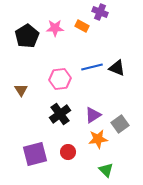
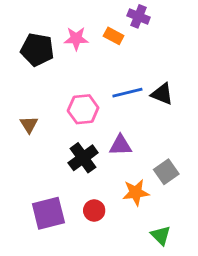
black pentagon: (27, 36) -> (37, 50), turned -30
purple triangle: (93, 115) -> (120, 145), moved, turned 30
green triangle: (106, 170) -> (161, 235), moved

